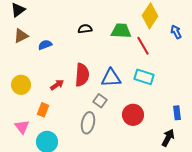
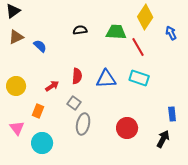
blue semicircle: (45, 45) -> (40, 46), turned 64
red semicircle: (82, 75) -> (77, 76), size x0.7
gray square: (100, 101) -> (74, 103), moved
red circle: (133, 115) -> (127, 128), moved

